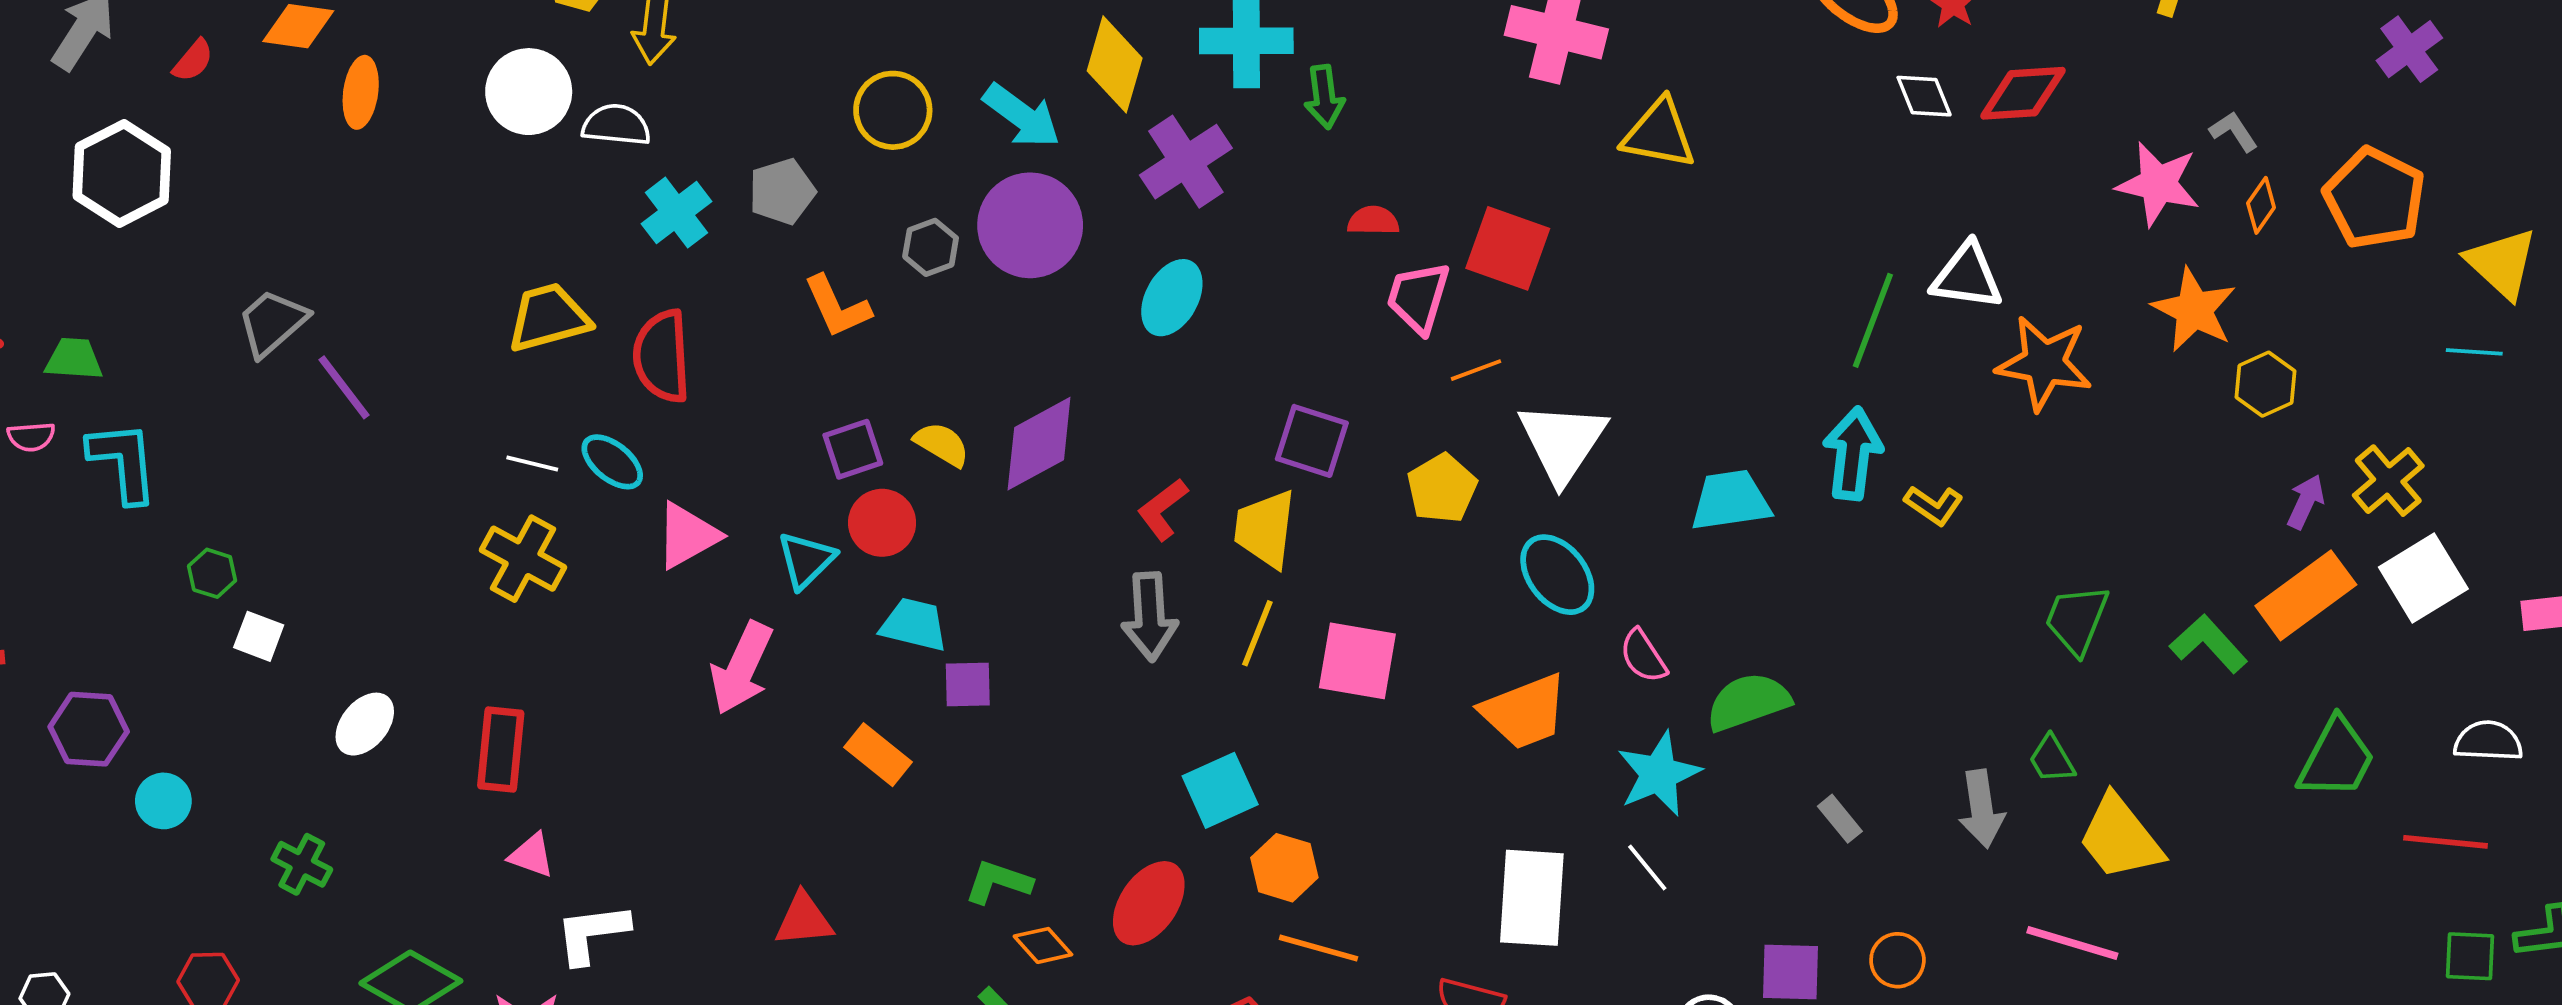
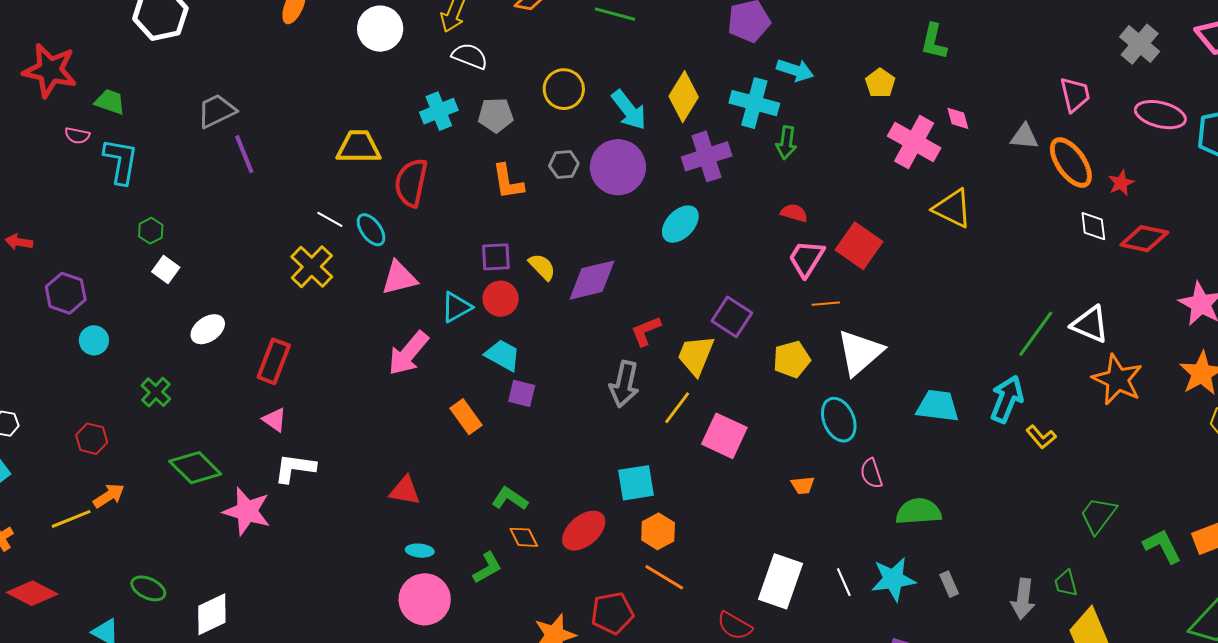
white semicircle: (616, 125) -> (470, 56), moved
orange trapezoid: (1524, 712) -> (803, 485), size x0.5
cyan star: (1659, 774) -> (893, 579), moved

